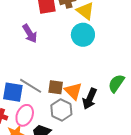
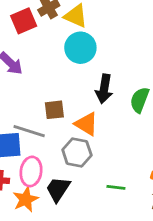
brown square: (56, 87) -> (54, 110), moved
black arrow: (90, 99) -> (104, 89), moved

